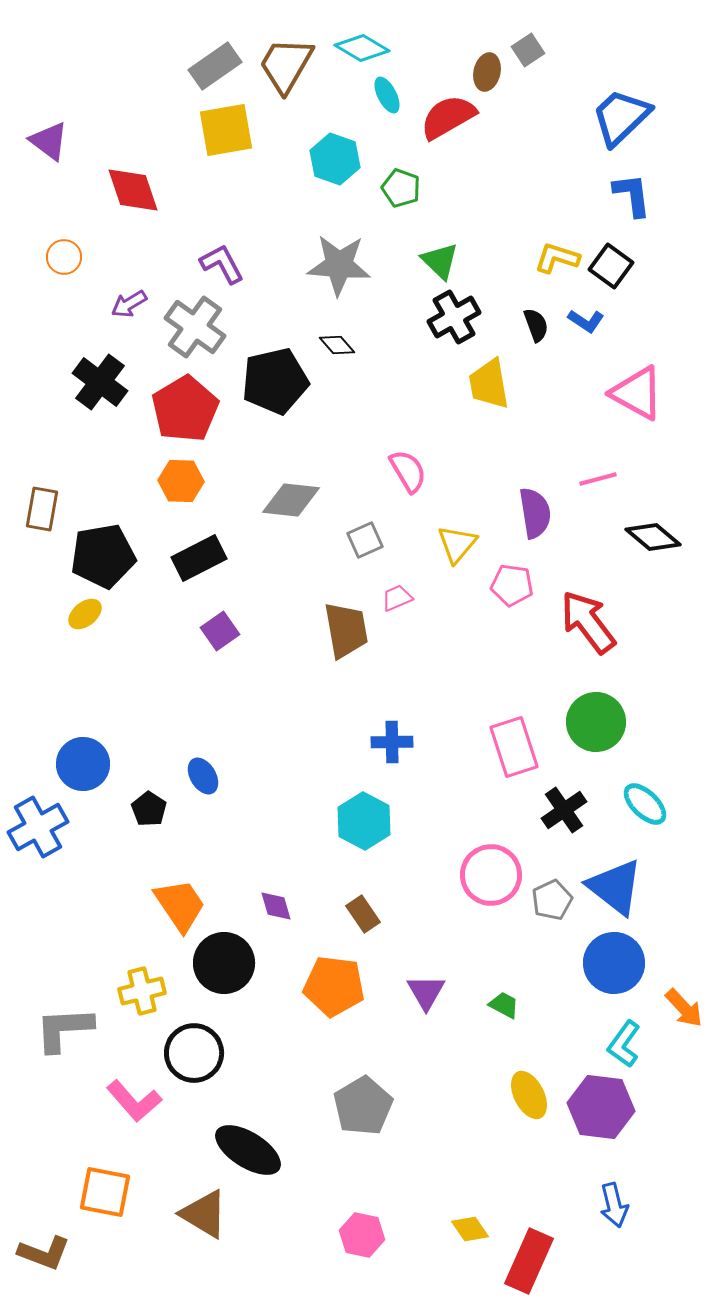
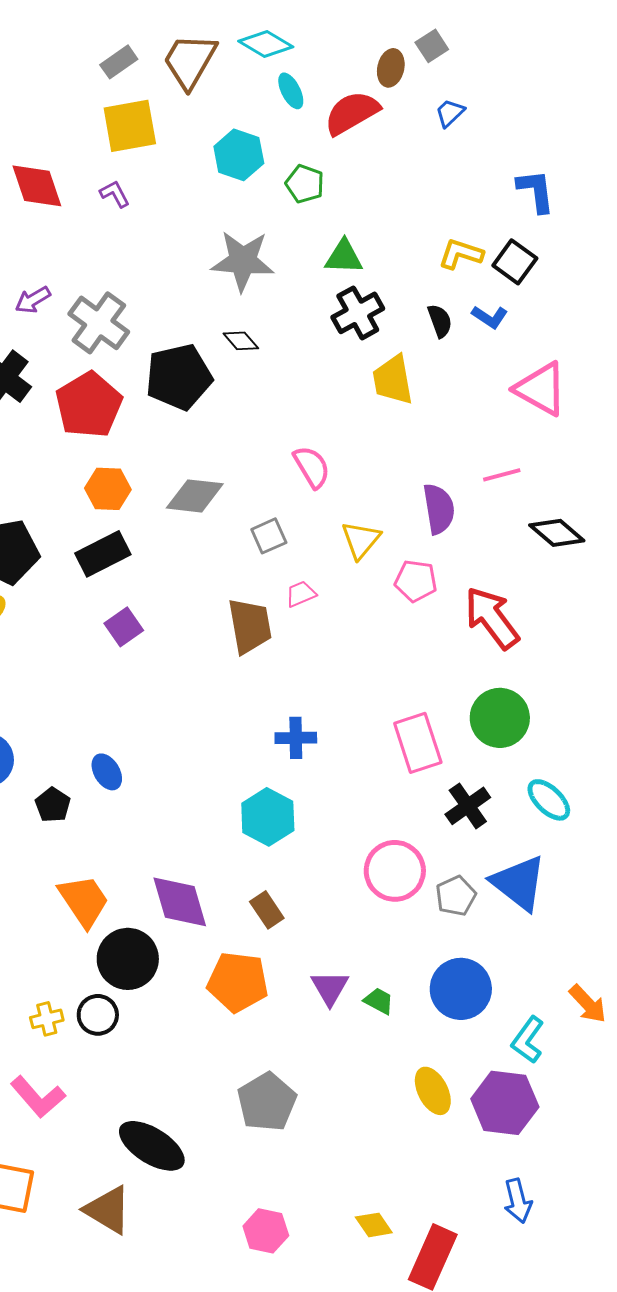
gray rectangle: (215, 66) -> (119, 62), size x0.7
blue trapezoid: (621, 117) -> (450, 113), moved, size x0.5
green triangle: (440, 261) -> (344, 257), turned -42
purple L-shape: (222, 264) -> (115, 194), moved, size x0.7
orange hexagon: (181, 481) -> (108, 489), moved
purple diamond: (276, 906) -> (180, 902), size x1.8
blue circle: (614, 963) -> (461, 989), moved
yellow cross: (142, 991) -> (47, 1019), moved, size x0.7
green trapezoid: (504, 1005) -> (379, 1001), moved
black circle: (194, 1053) -> (98, 1015), moved, size x0.7

